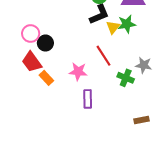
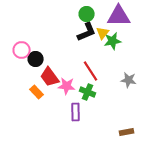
yellow triangle: (113, 27) -> (103, 33), moved
red trapezoid: (32, 62) -> (50, 77), moved
green cross: (126, 78) -> (88, 92), moved

